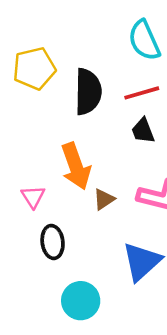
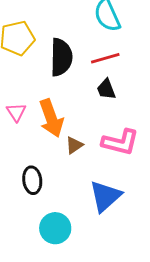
pink triangle: (33, 197) -> (16, 112), moved

